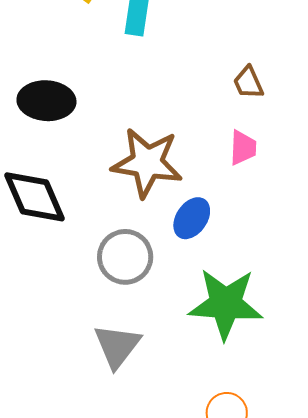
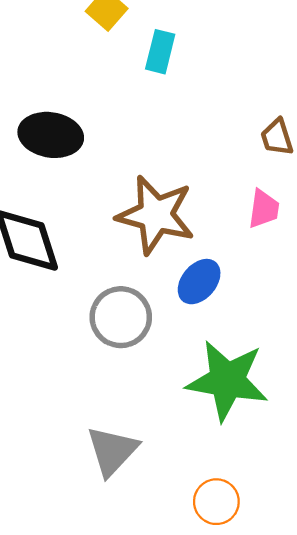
gray triangle: (117, 346) -> (112, 451), moved

